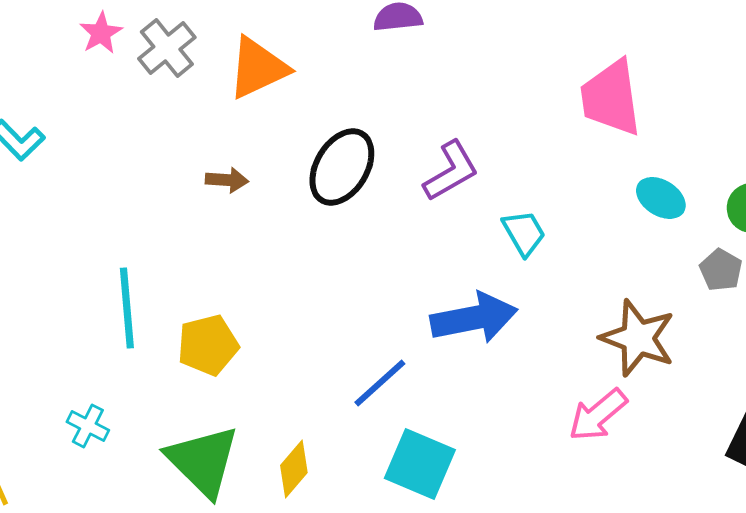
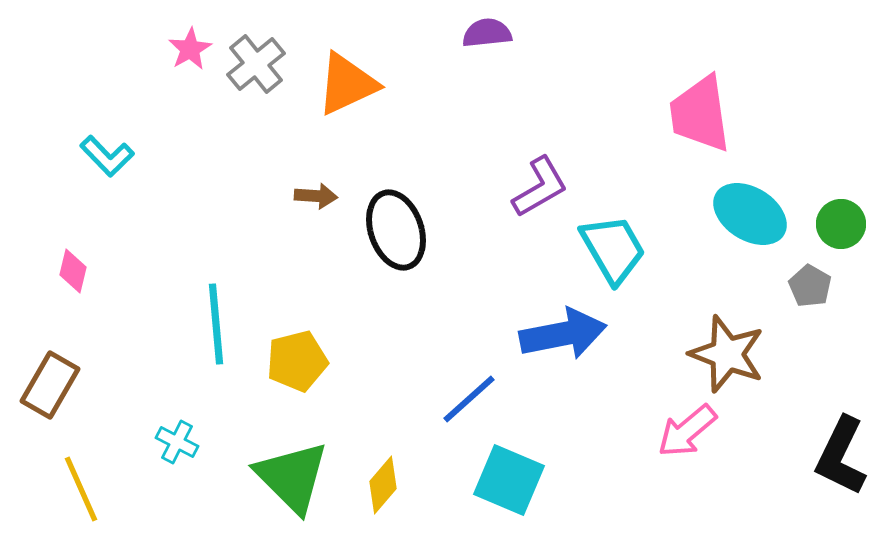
black ellipse: (342, 167) -> (396, 230), moved, turned -50
cyan ellipse: (661, 198) -> (750, 214), size x1.5
cyan trapezoid: (524, 233) -> (613, 249), size x1.5

